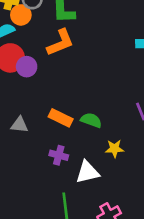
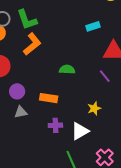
purple circle: (27, 67) -> (17, 91), moved
green semicircle: (91, 120) -> (67, 70), moved

